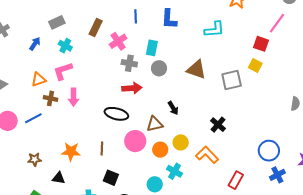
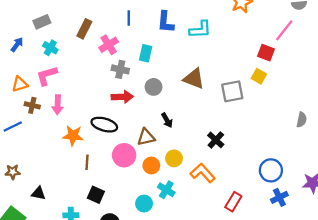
cyan L-shape: (214, 29) -> (200, 30), moved
gray circle: (159, 68) -> (154, 87), moved
orange star: (71, 152) -> (73, 136), moved

